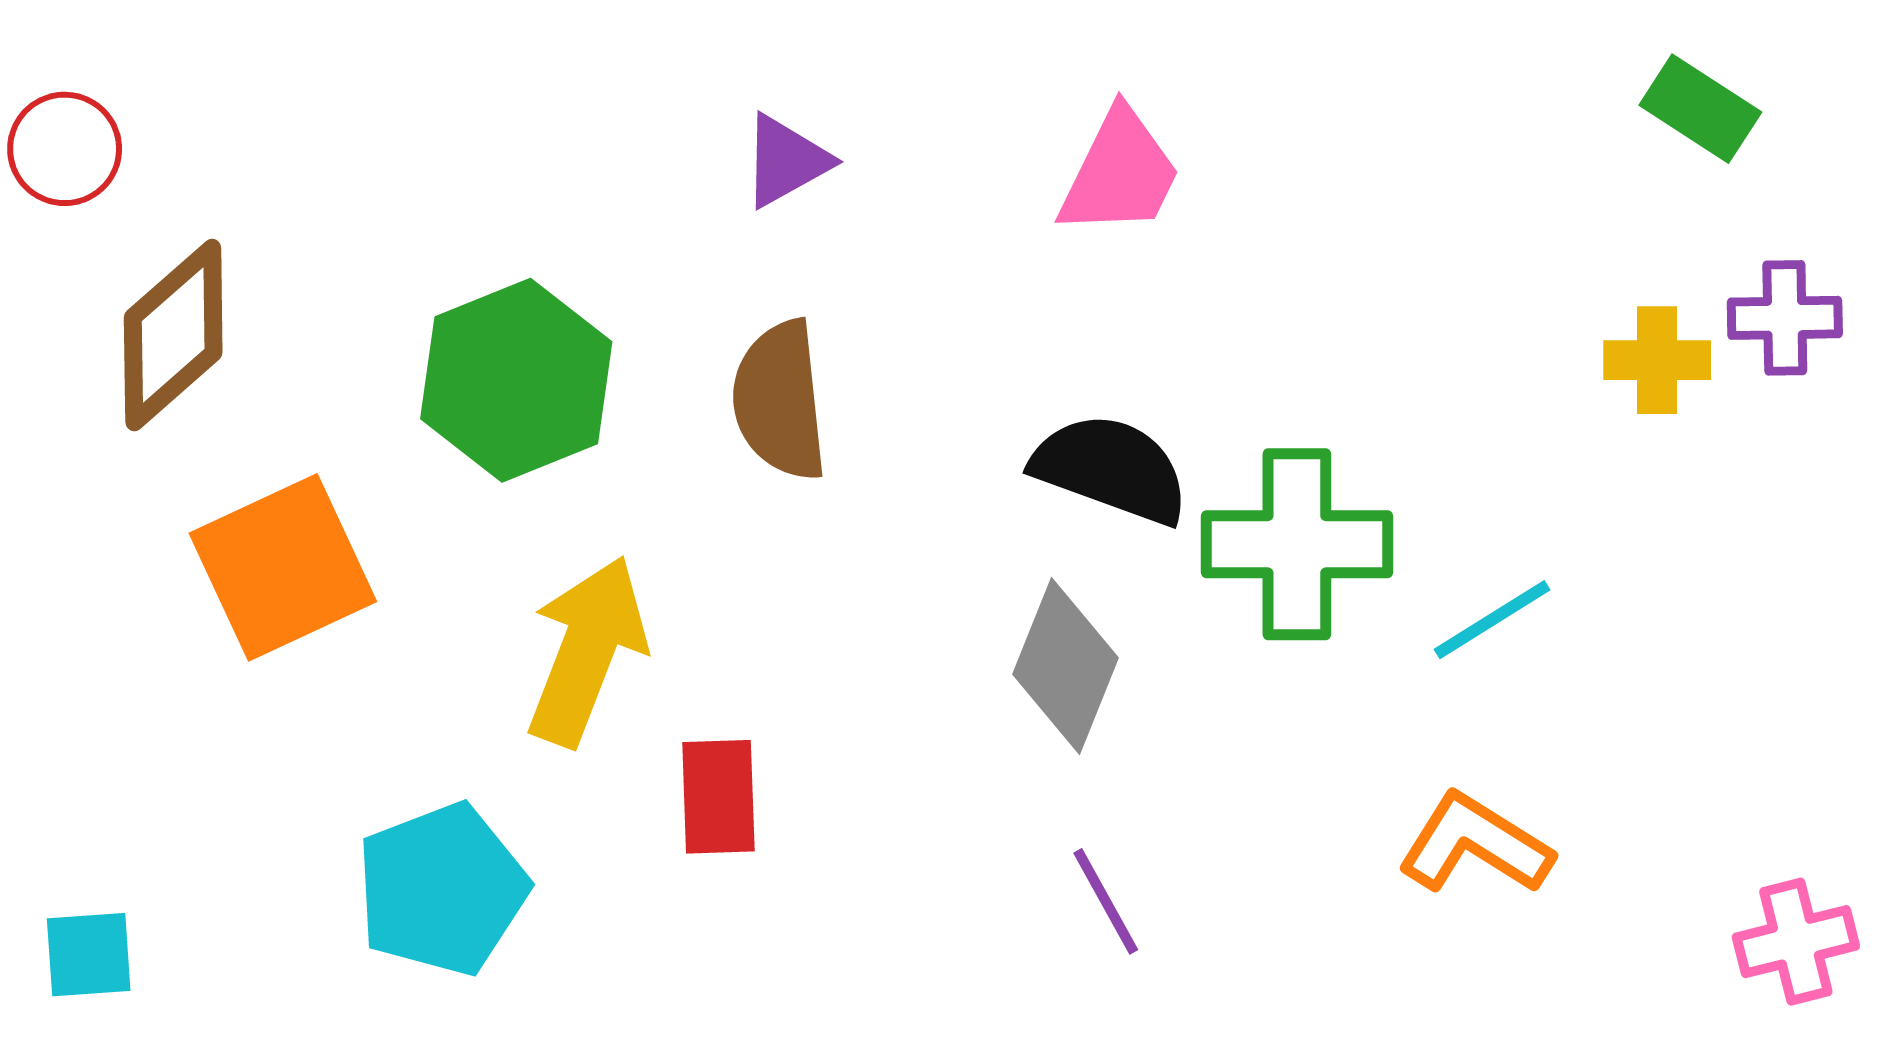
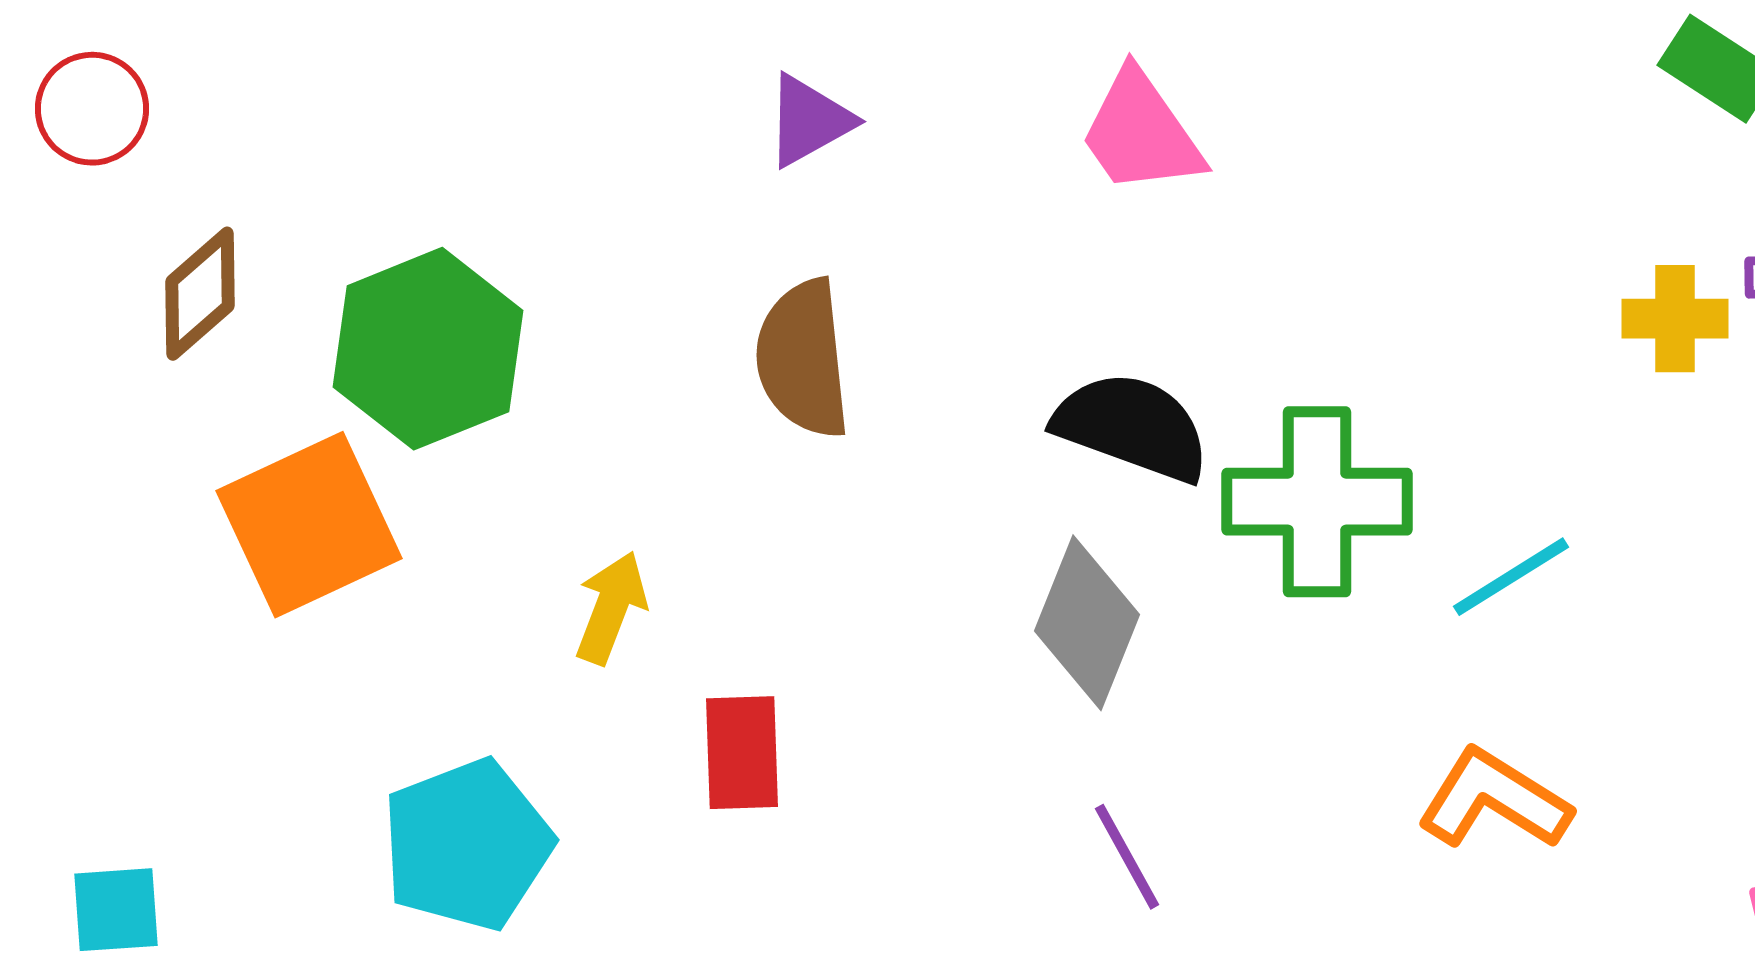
pink trapezoid: (1120, 173) -> (1141, 133), turned 119
brown diamond: (173, 335) -> (200, 294), size x0.7
green hexagon: (516, 380) -> (428, 349), moved
yellow arrow: (587, 651) -> (611, 608), size x0.6

